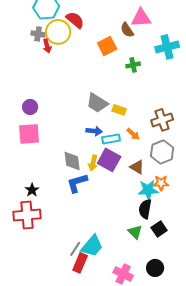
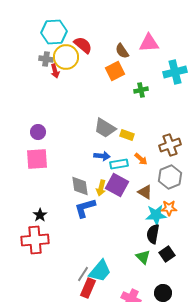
brown semicircle: (127, 30) -> (122, 51), moved

